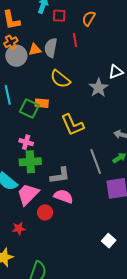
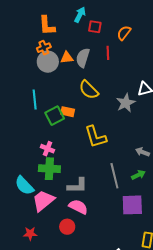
green square: (29, 109) -> (55, 116), turned 30
red circle: (45, 212) -> (67, 227), moved

